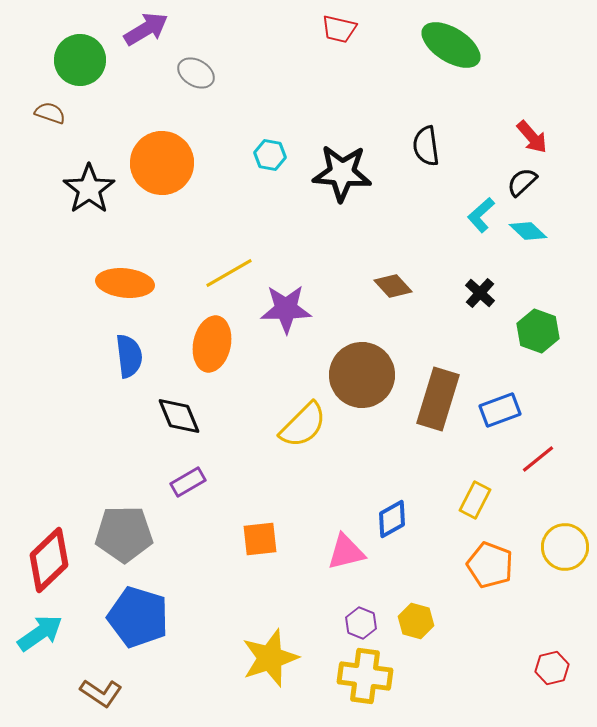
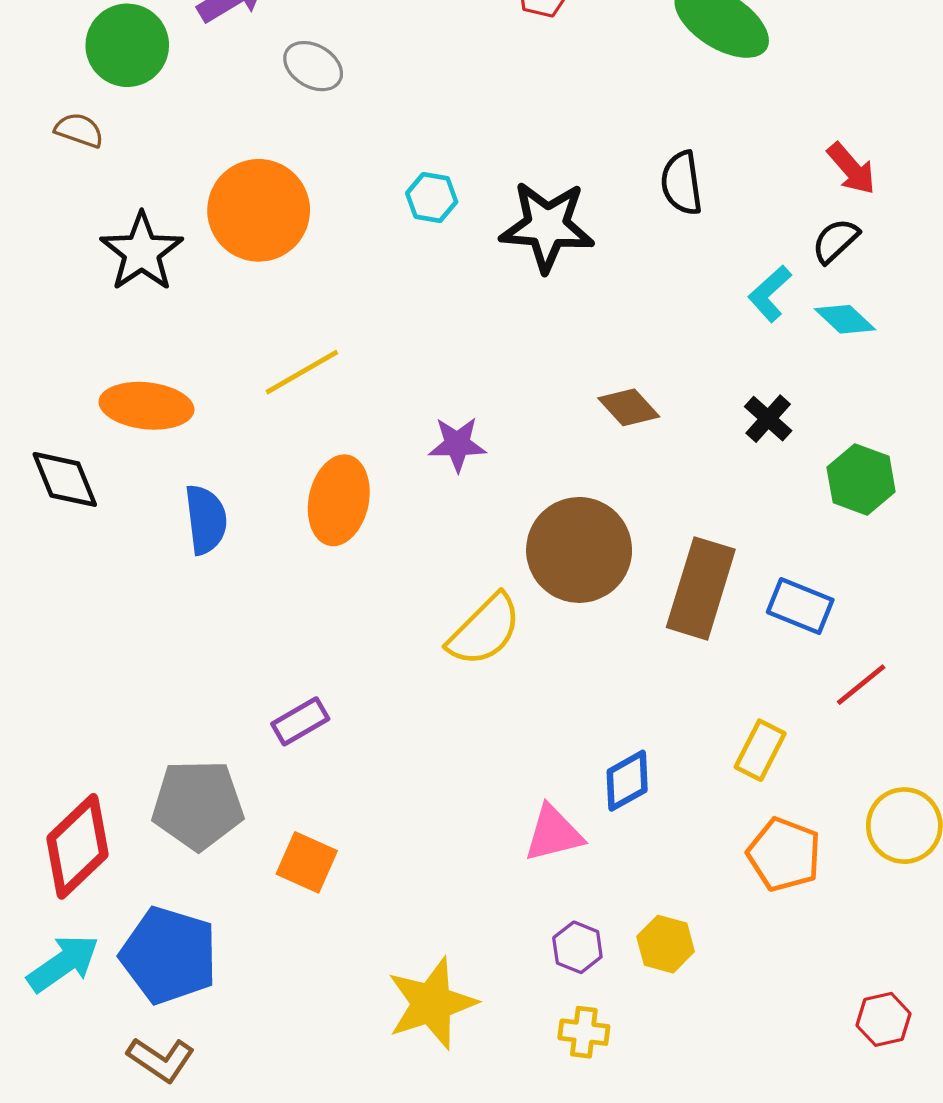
yellow line: (229, 273) -> (302, 372), moved
orange ellipse: (125, 283) -> (146, 406), moved
purple star: (286, 309) -> (457, 444), size x0.7
blue rectangle: (500, 410) -> (800, 606), turned 42
black diamond: (179, 416) -> (65, 479), moved
orange square: (260, 539) -> (307, 862), moved, turned 30
blue pentagon: (138, 617) -> (169, 955), moved
yellow cross: (365, 676) -> (584, 1032), size x0.6

